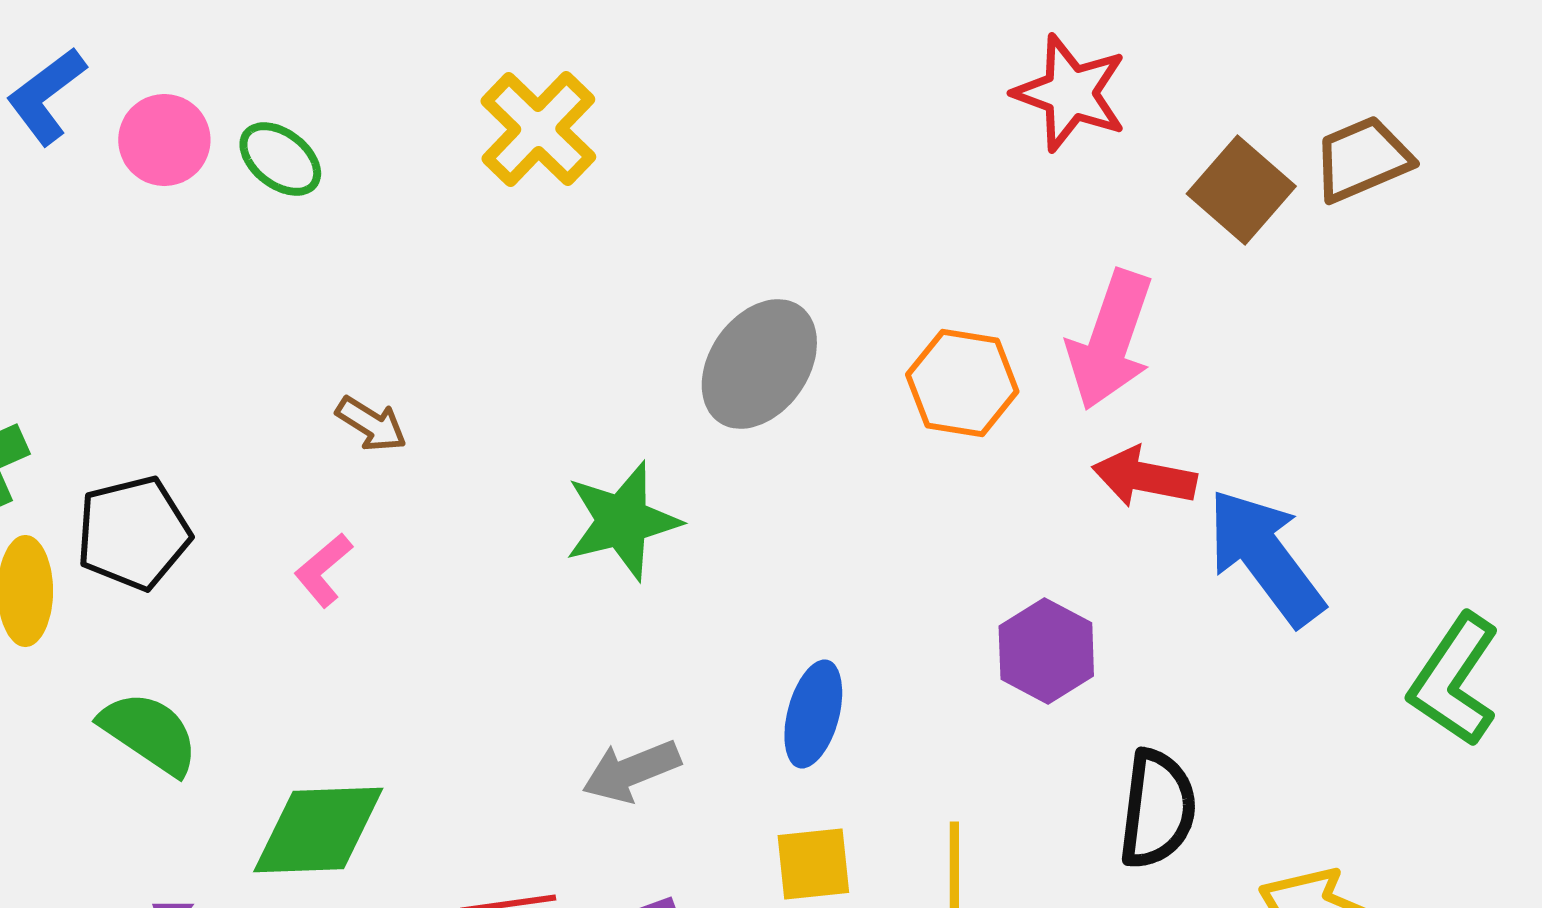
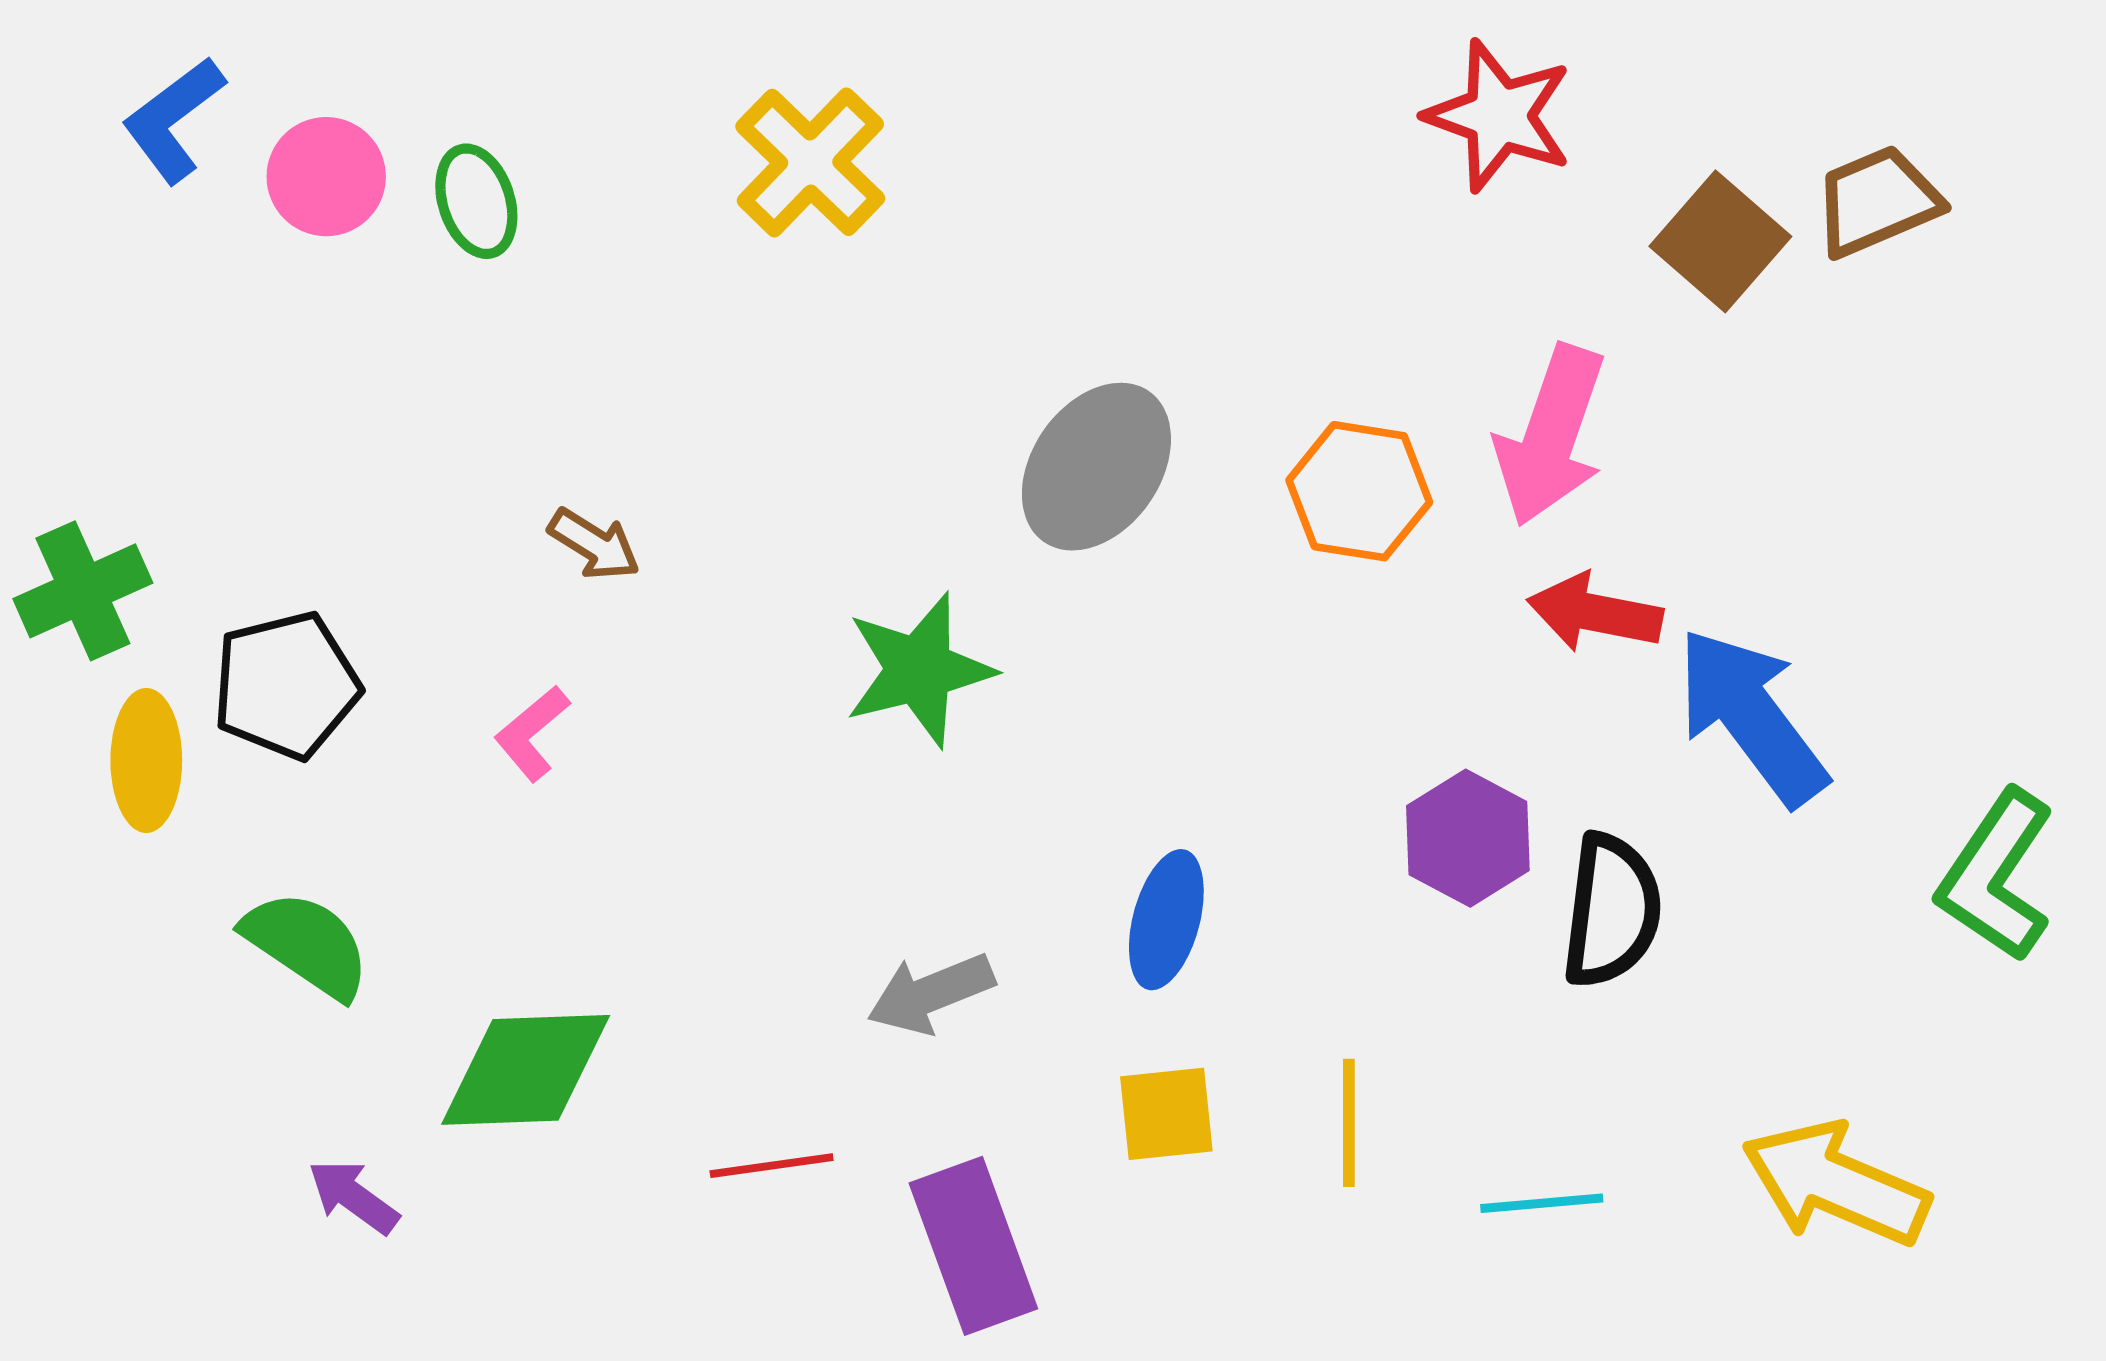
green ellipse: (280, 159) -> (476, 201), turned 34
black semicircle: (1157, 809) -> (1612, 911), moved

